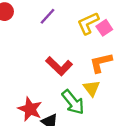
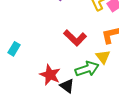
green arrow: (73, 102) -> (87, 69), turned -70

